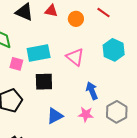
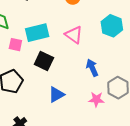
black square: (44, 82) -> (44, 61), turned 30
pink star: (86, 114) -> (96, 99), moved

